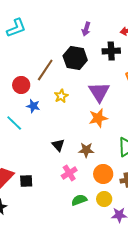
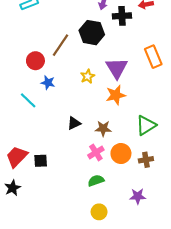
black cross: (111, 51) -> (122, 16), moved
yellow star: (61, 96) -> (88, 76), moved
black triangle: (58, 145) -> (74, 123), turned 48
pink cross: (69, 173) -> (96, 152), moved
yellow circle: (104, 199) -> (99, 212), moved

